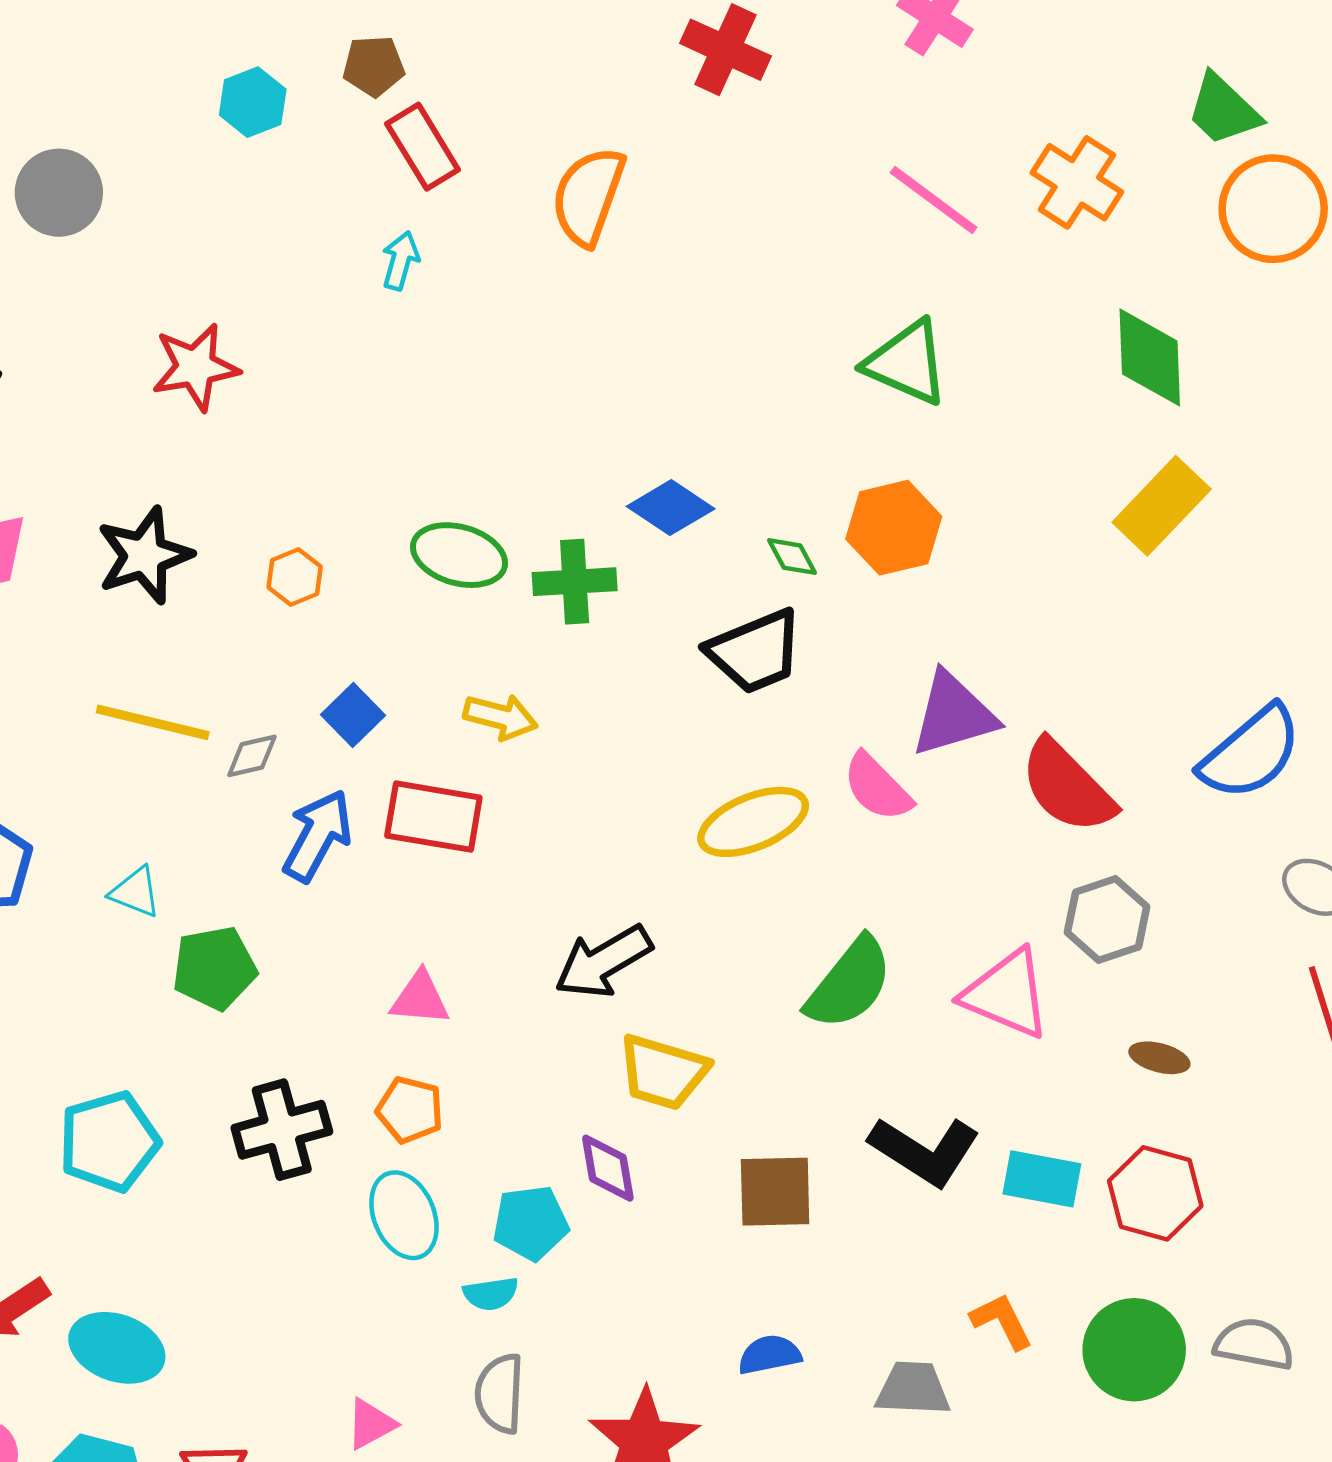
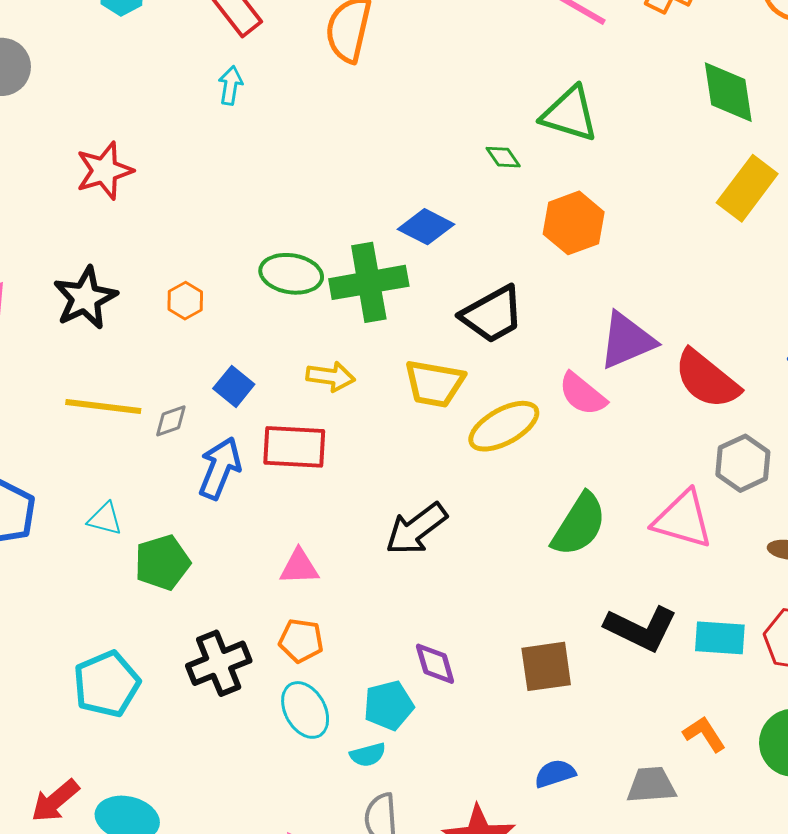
green diamond: (792, 557) -> (503, 157), moved
green cross: (575, 582) -> (369, 282), size x1.4
yellow trapezoid: (663, 1072) -> (434, 384), moved

